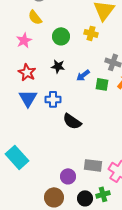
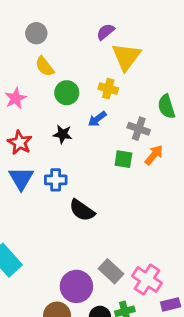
yellow semicircle: (35, 17) -> (45, 66), moved
blue arrow: (83, 75) -> (97, 119), moved
gray rectangle: (93, 165) -> (111, 271), turned 36
purple circle: (68, 176) -> (76, 286), size x1.5

